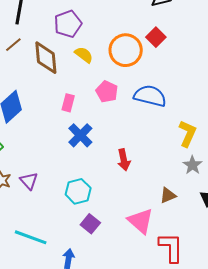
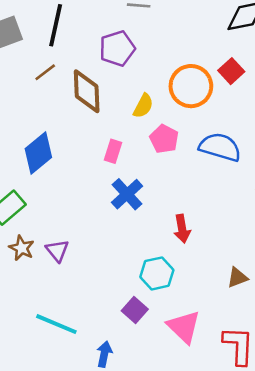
yellow semicircle: (84, 55) -> (143, 106), moved, turned 78
cyan hexagon: (78, 191) -> (157, 273), moved
pink triangle: (141, 221) -> (184, 327), moved

